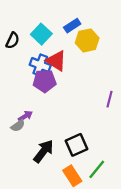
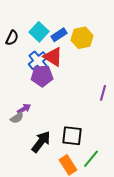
blue rectangle: (72, 26) -> (59, 35), moved
blue cross: (40, 65) -> (38, 61), turned 30
black square: (76, 145) -> (72, 136), turned 30

